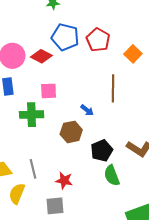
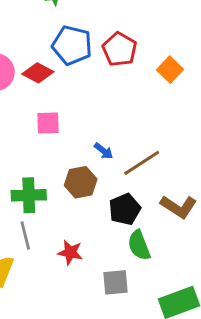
brown line: (113, 88) -> (142, 163), moved, turned 56
green cross: (32, 115) -> (29, 195), moved
gray square: (55, 206) -> (116, 282), moved

